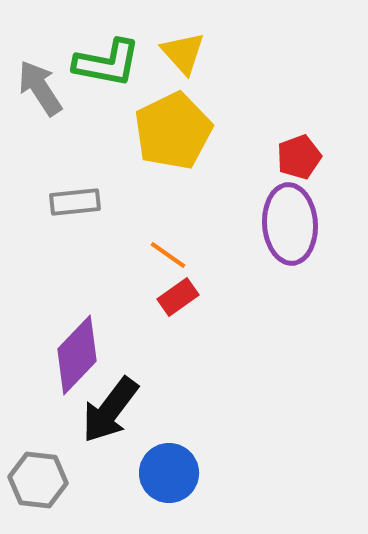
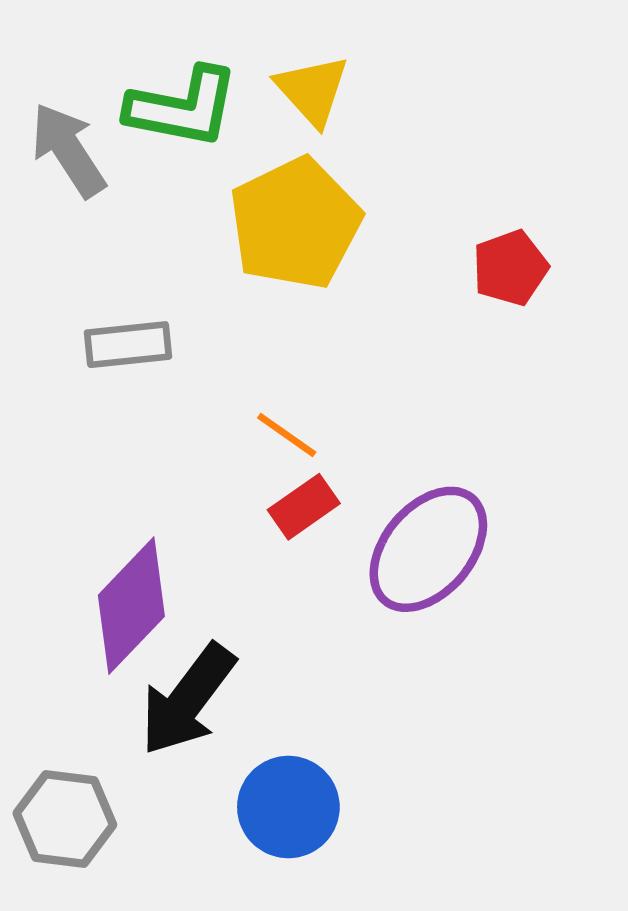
purple ellipse: (290, 224) -> (428, 549), moved, turned 44

